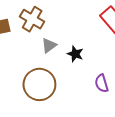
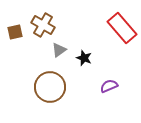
purple semicircle: (102, 83) -> (109, 86), turned 84

